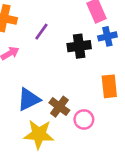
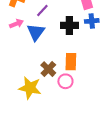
orange rectangle: (109, 86) -> (71, 62), moved
blue triangle: (29, 99) -> (36, 32), moved, turned -36

